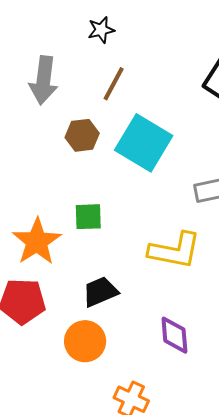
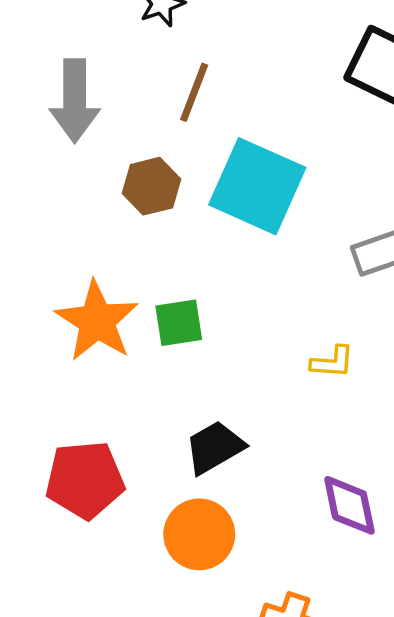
orange star: (37, 242) -> (97, 321), moved
yellow L-shape: (175, 250) -> (332, 362), size x0.5

